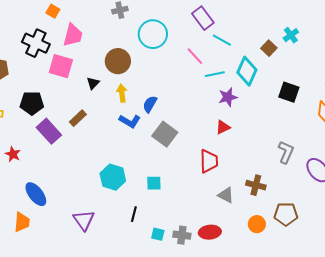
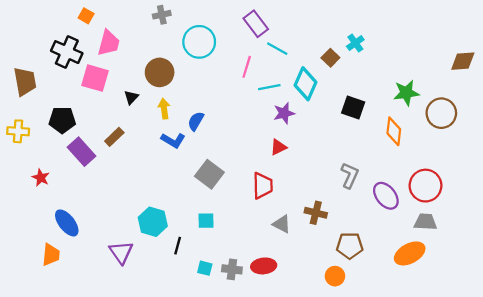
pink line: (195, 56) -> (247, 67), turned 60
gray square: (165, 134) -> (209, 174), moved
cyan hexagon: (113, 177) -> (153, 222), moved
cyan square: (154, 183) -> (206, 221), moved
orange circle: (257, 224) -> (335, 276), moved

